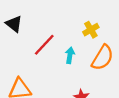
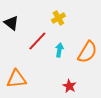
yellow cross: (91, 30) -> (58, 18), moved

